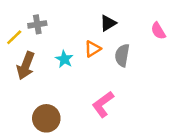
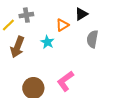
orange triangle: (93, 49) -> (62, 25), moved
pink L-shape: (103, 104) -> (65, 81), moved

